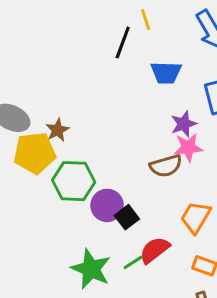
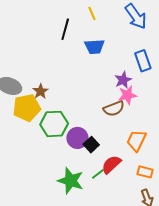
black line: (123, 42) -> (65, 29), moved
blue trapezoid: (166, 73) -> (94, 47), moved

